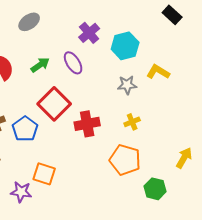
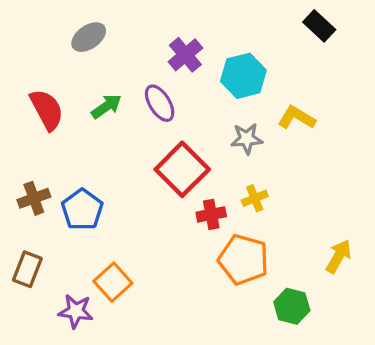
red square: (54, 104) -> (182, 169), moved
red cross: (87, 124) -> (211, 214), moved, size x0.7
orange square: (44, 174) -> (113, 282), turned 30

